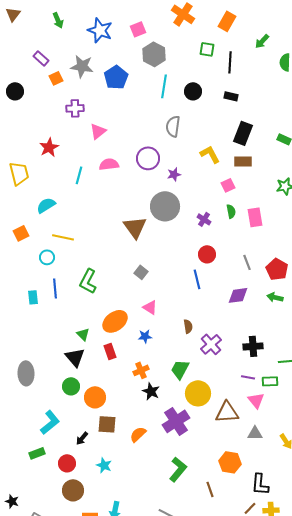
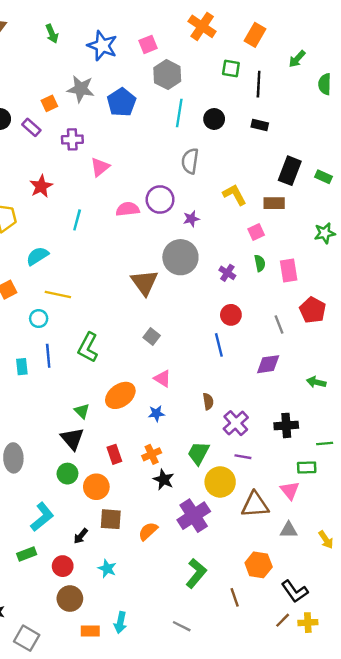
purple rectangle: (41, 58) -> (31, 127), moved
black rectangle: (243, 133) -> (290, 171), moved
pink semicircle: (109, 164) -> (128, 209), moved
red pentagon: (277, 269) -> (313, 310), moved
green arrow: (275, 297) -> (316, 382), moved
red rectangle: (110, 351) -> (114, 454), moved
purple line: (248, 377) -> (243, 457), moved
black L-shape: (260, 484) -> (295, 591), turned -40

